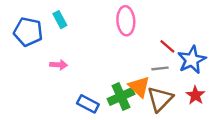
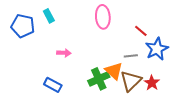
red line: (167, 46) -> (141, 31), moved
pink arrow: (59, 65) -> (64, 53), moved
red star: (195, 95) -> (152, 83), moved
blue rectangle: (88, 104) -> (53, 85), moved

